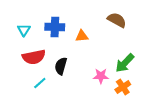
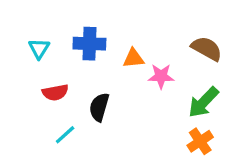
brown semicircle: (117, 20) -> (207, 49), moved
red semicircle: (34, 57) -> (55, 92), size x0.7
pink star: (101, 76) -> (161, 76), moved

